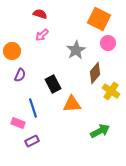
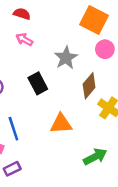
pink arrow: (42, 35) -> (24, 39), turned 72
black rectangle: (53, 84) -> (38, 83), moved

